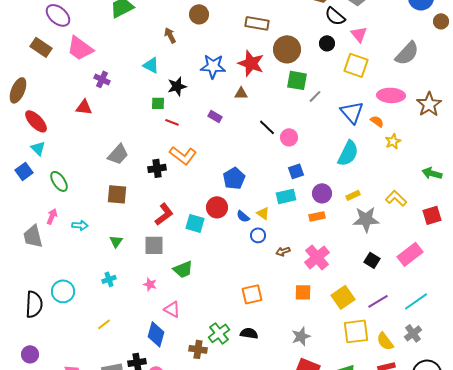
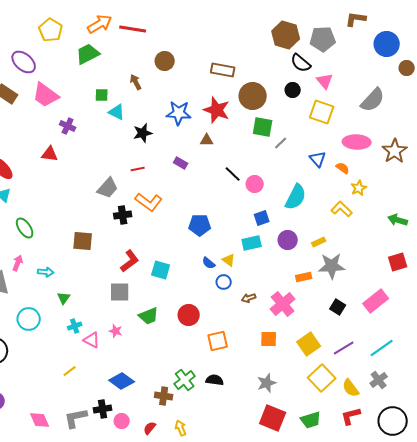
green square: (158, 103) -> (102, 95), moved
blue triangle: (352, 112) -> (318, 159), size x0.7
red line: (172, 122) -> (138, 169), turned -32
cyan semicircle: (348, 153) -> (296, 197), moved
gray trapezoid: (118, 154) -> (108, 188), moved
blue pentagon: (234, 178) -> (200, 225), turned 30
yellow L-shape: (396, 198) -> (342, 209), moved
red circle: (217, 207) -> (189, 315), moved
orange rectangle: (317, 216) -> (304, 277), moved
green triangle: (116, 241) -> (64, 298), moved
cyan circle: (63, 291) -> (29, 319), moved
pink triangle: (172, 309) -> (92, 340), moved
yellow square: (356, 331) -> (322, 378), turned -36
blue diamond: (156, 334) -> (122, 381), turned -70

